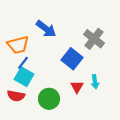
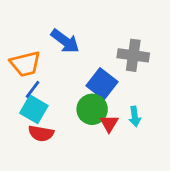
gray cross: (94, 39) -> (133, 55), turned -30
red semicircle: (16, 96) -> (41, 133), moved
green circle: (49, 99) -> (92, 109), moved

